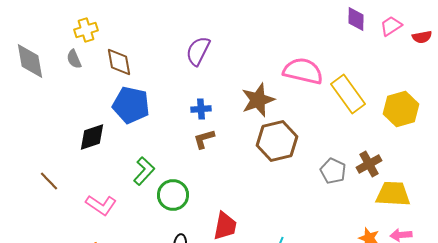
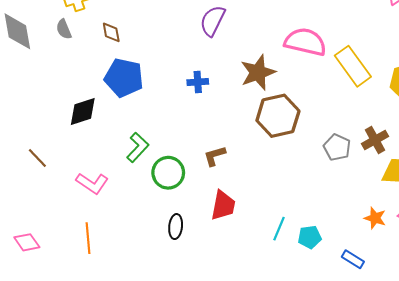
purple semicircle: (198, 51) -> (213, 21), moved
brown diamond: (119, 62) -> (111, 32), size x0.7
brown L-shape: (204, 139) -> (215, 156), moved

